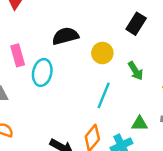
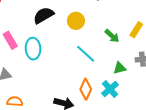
green arrow: (136, 71) -> (112, 36), moved
cyan line: (104, 95) -> (86, 54), turned -55

